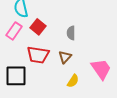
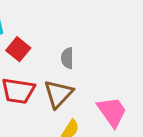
brown triangle: (65, 57) -> (58, 94), size x1.5

